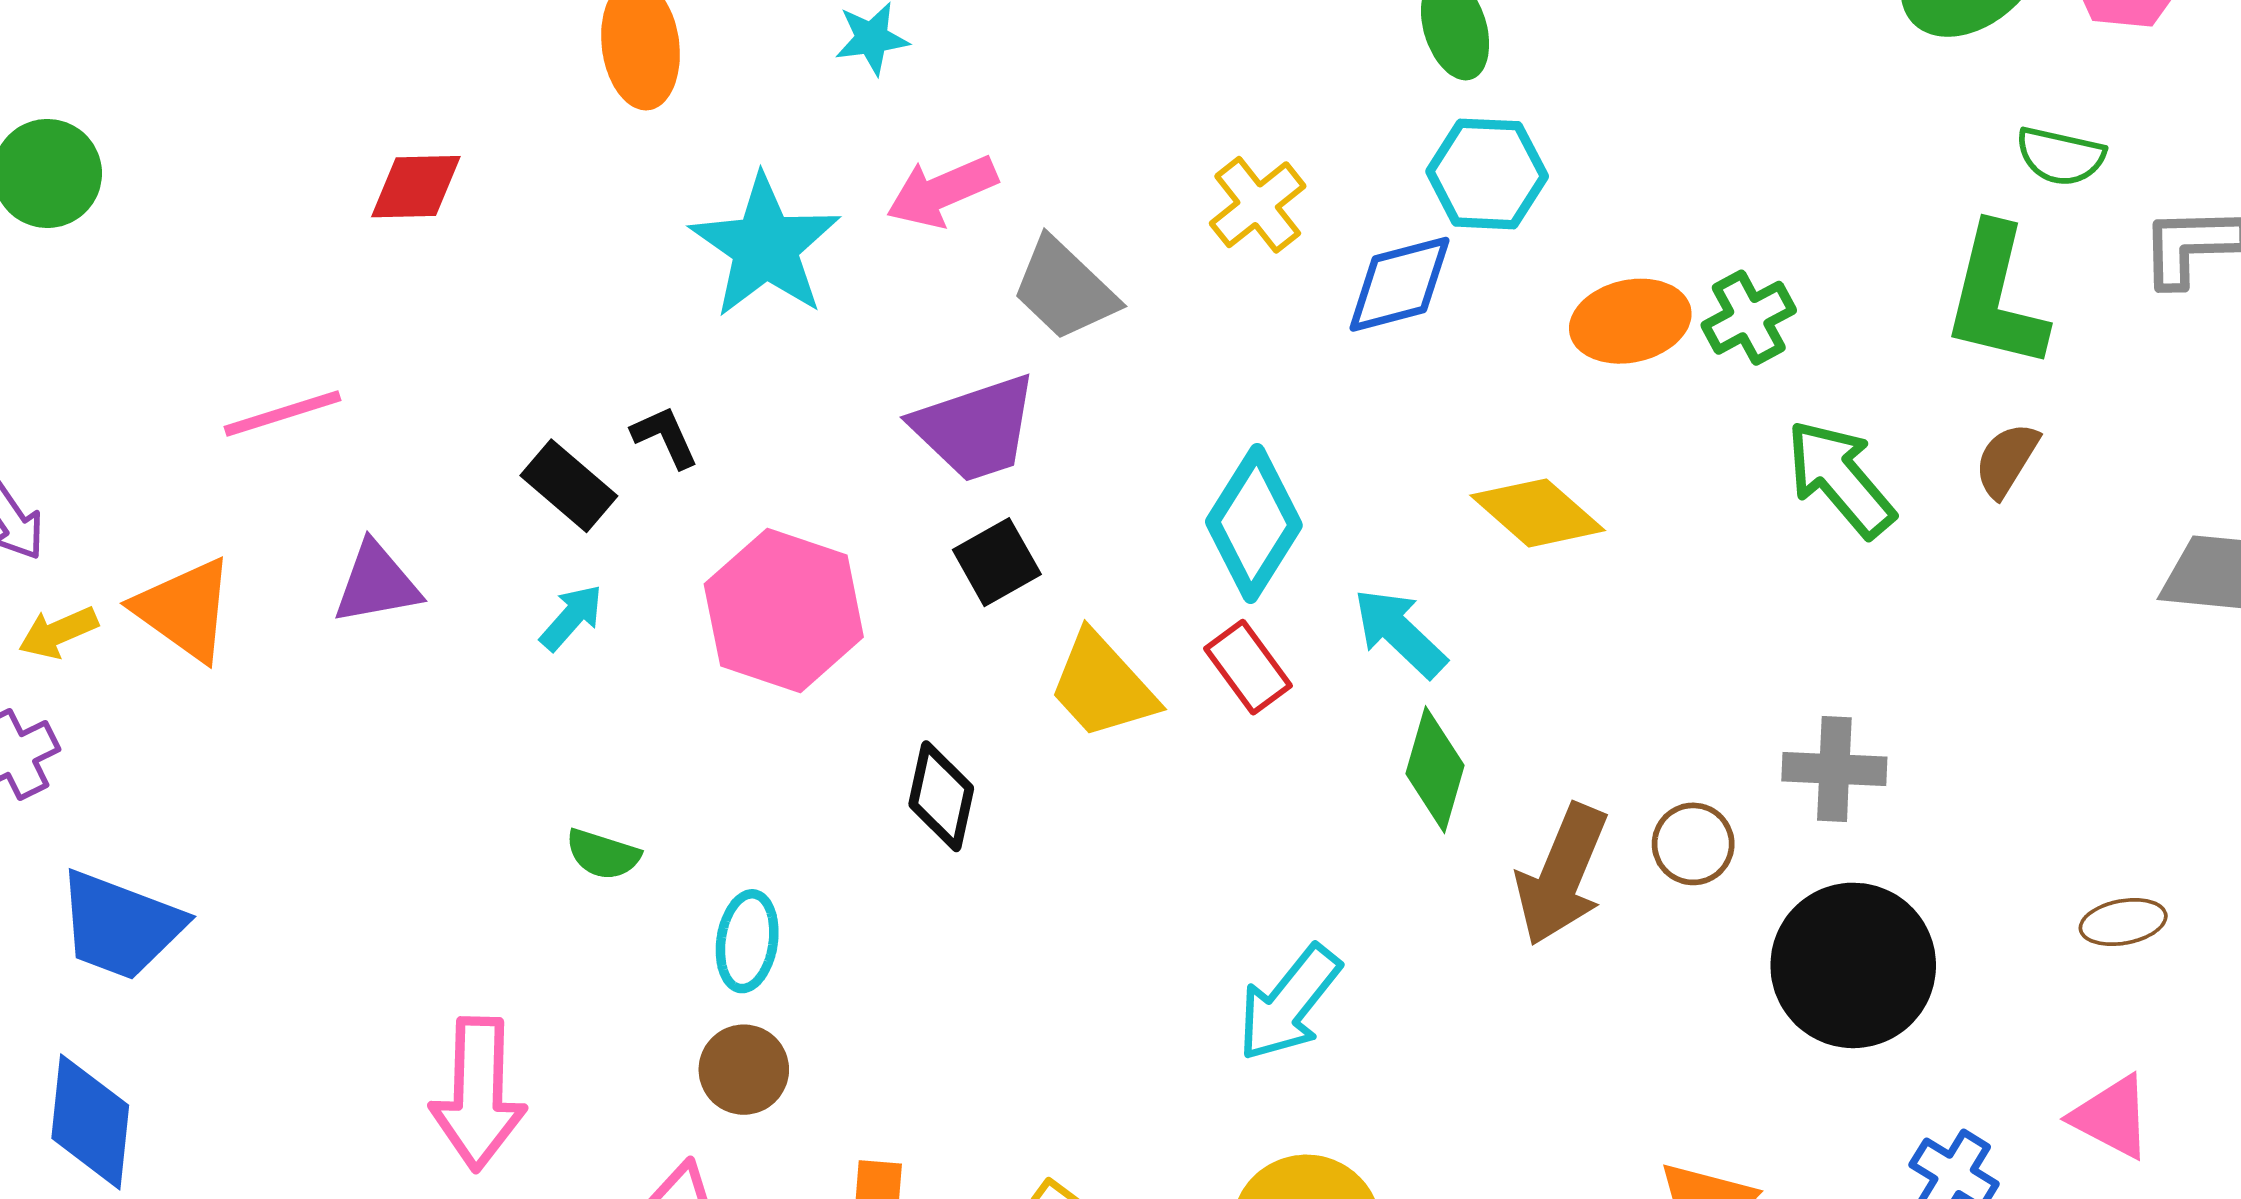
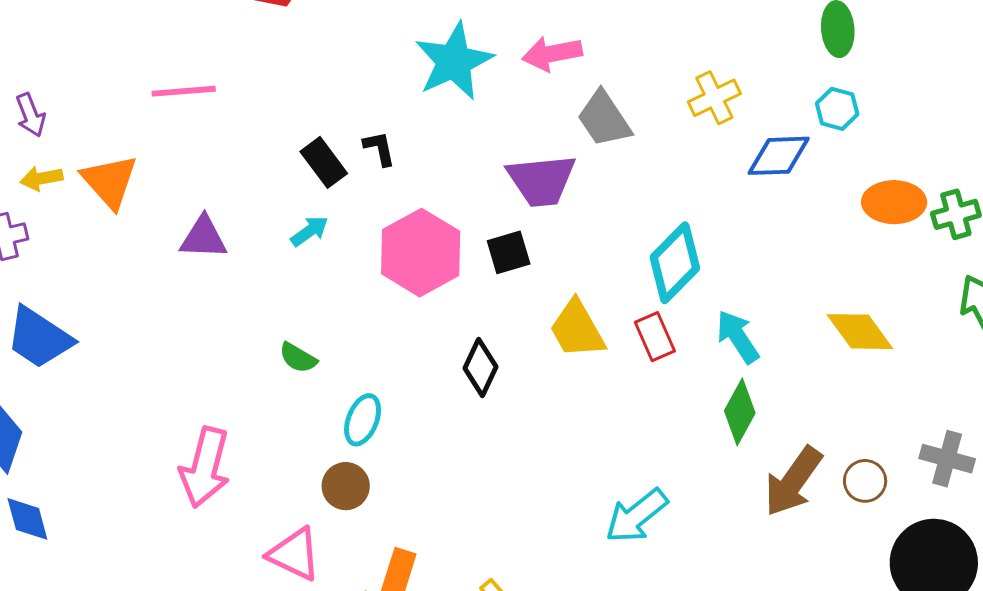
cyan hexagon: (1487, 174) -> (837, 109), size x0.7
yellow diamond: (1538, 513) -> (860, 332), moved
black square: (997, 562) -> (509, 252), moved
purple triangle: (377, 583) -> (203, 238), moved

